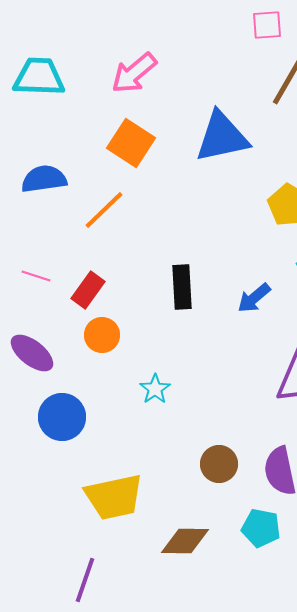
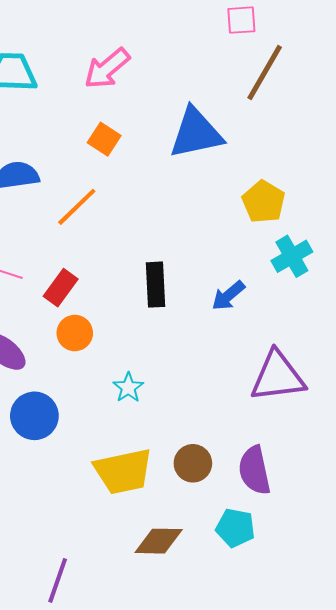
orange square: (131, 143) -> (104, 139), size x0.7
yellow trapezoid: (114, 497) -> (123, 471), moved

